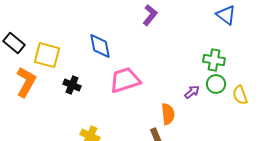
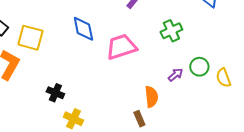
green cross: (214, 60) -> (171, 31), moved, turned -35
pink trapezoid: (125, 80) -> (121, 47), moved
black cross: (72, 85) -> (55, 93), moved

